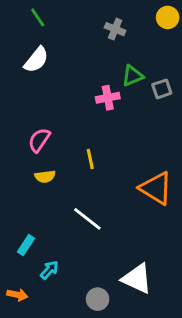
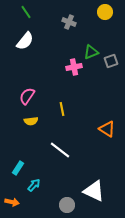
yellow circle: (168, 17) -> (105, 12), moved
gray cross: (115, 29) -> (69, 22), moved
orange triangle: (156, 188) -> (107, 129), size x0.7

